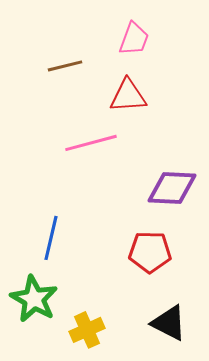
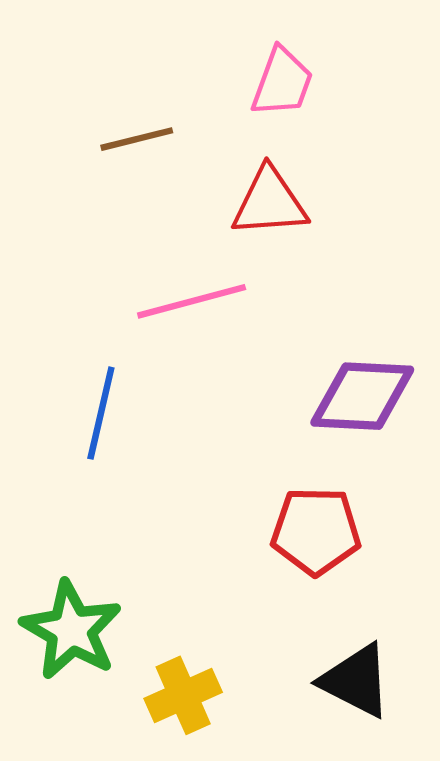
blue line: (51, 238) -> (101, 413), moved

